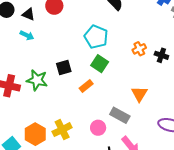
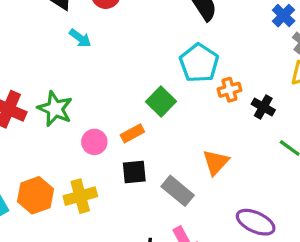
cyan arrow: (27, 35) -> (80, 38), moved
cyan pentagon: (96, 37) -> (199, 63), moved
black square: (64, 68) -> (134, 172), moved
pink circle: (98, 128) -> (94, 142), moved

